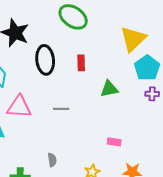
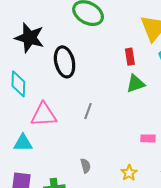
red rectangle: (81, 63) -> (130, 57), moved
gray line: (61, 109) -> (88, 111), turned -63

